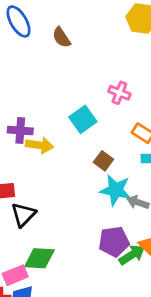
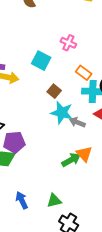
cyan square: (83, 119) -> (41, 61), turned -30
purple pentagon: (114, 242) -> (14, 142), moved

